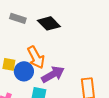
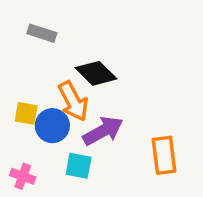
black diamond: (49, 23) -> (96, 73), moved

